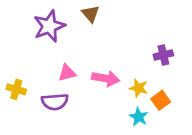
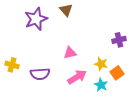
pink triangle: (67, 73) -> (70, 53), moved
pink arrow: (106, 78) -> (77, 77), moved, turned -42

